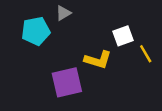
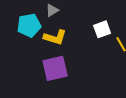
yellow L-shape: (98, 60) -> (55, 37), moved

